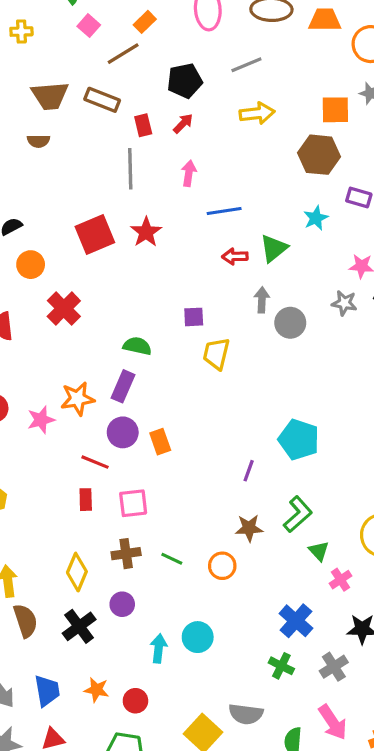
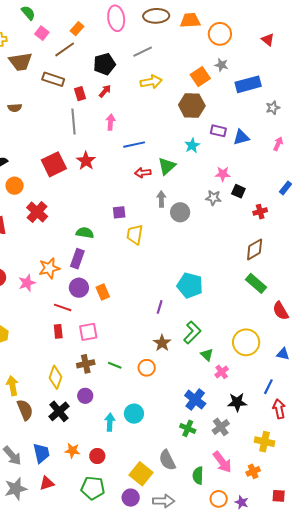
brown trapezoid: (50, 96) -> (20, 62), moved
orange square: (335, 110) -> (200, 77), turned -30
brown star: (249, 528) -> (162, 343), turned -30
gray semicircle: (246, 714) -> (167, 460), turned 60

